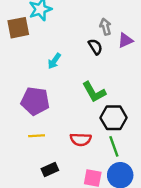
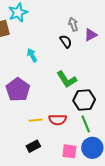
cyan arrow: (54, 61) -> (32, 55), turned 120
purple pentagon: (35, 101) -> (18, 90), turned 30
yellow line: (37, 136) -> (36, 120), moved

